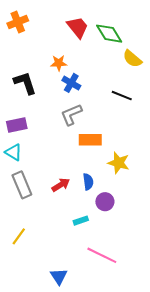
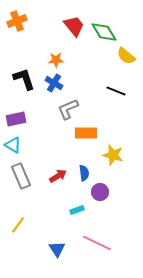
blue cross: (71, 83) -> (54, 83), moved
blue triangle: (59, 276) -> (57, 249), moved

